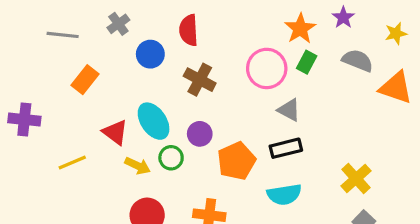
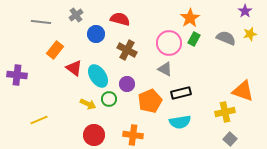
purple star: (343, 17) -> (245, 11), moved
red semicircle: (189, 30) -> (120, 19), turned 108
yellow star: (396, 33) -> (250, 34), moved
orange triangle: (396, 88) -> (243, 91), moved
gray triangle: (289, 110) -> (165, 69), moved
red triangle: (115, 132) -> (74, 68), moved
yellow line: (72, 163) -> (39, 120), moved
yellow cross: (356, 178) -> (225, 112), turned 30

